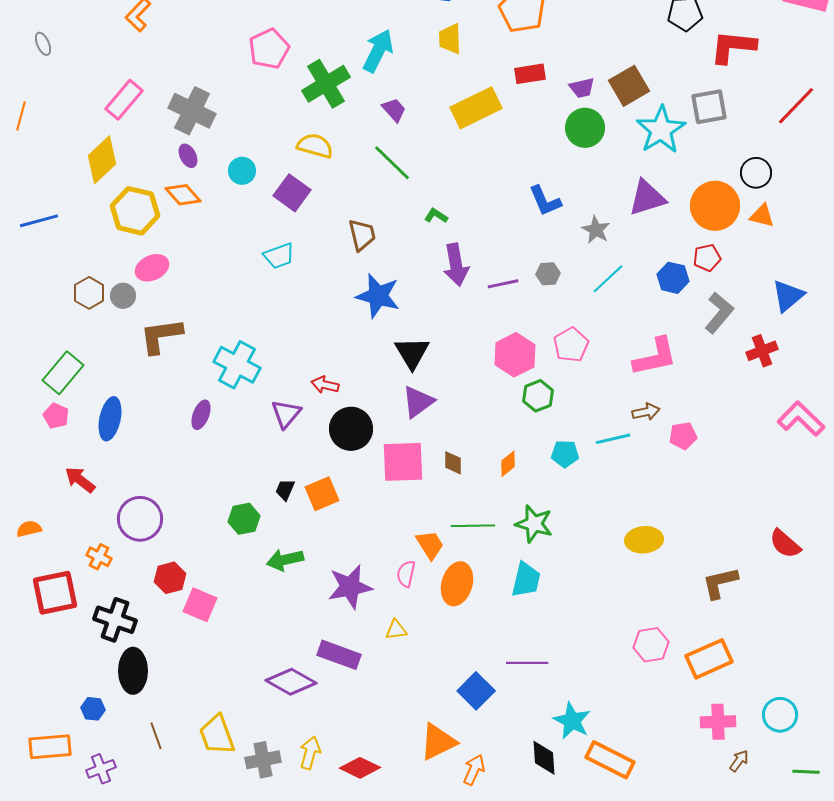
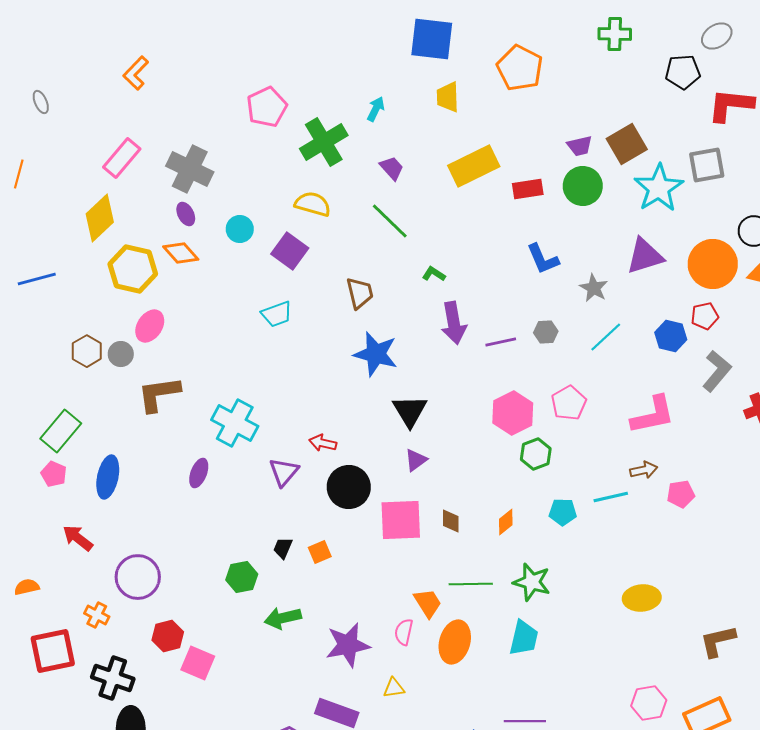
cyan arrow: (378, 51) -> (376, 109), size x0.6
red rectangle: (530, 74) -> (528, 189), moved
pink ellipse: (152, 268) -> (150, 326), turned -32
purple triangle: (418, 402) -> (416, 460), size x0.7
orange square: (322, 494) -> (320, 552), size x0.7

